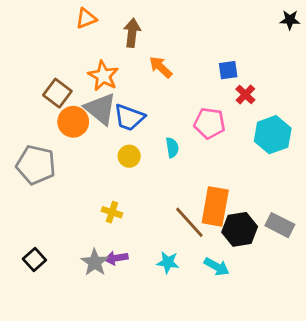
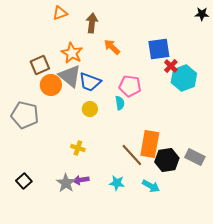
blue square: (228, 70) -> (159, 49), size x1.6
brown square: (57, 93) -> (40, 65), turned 30
pink pentagon: (209, 123) -> (130, 86), moved
cyan hexagon: (273, 135) -> (184, 78), moved

